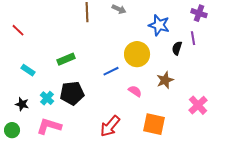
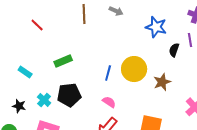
red line: (18, 30) -> (37, 25), moved
yellow circle: (137, 54) -> (134, 69), moved
blue line: (111, 71) -> (108, 73), turned -49
pink semicircle: (135, 91) -> (109, 102), moved

